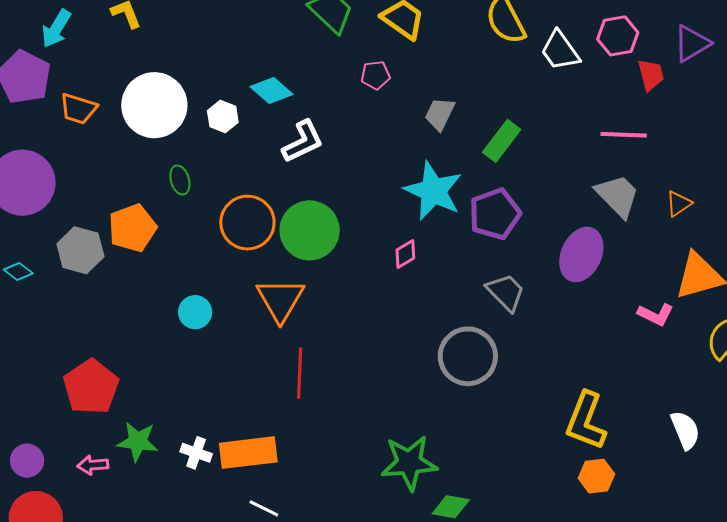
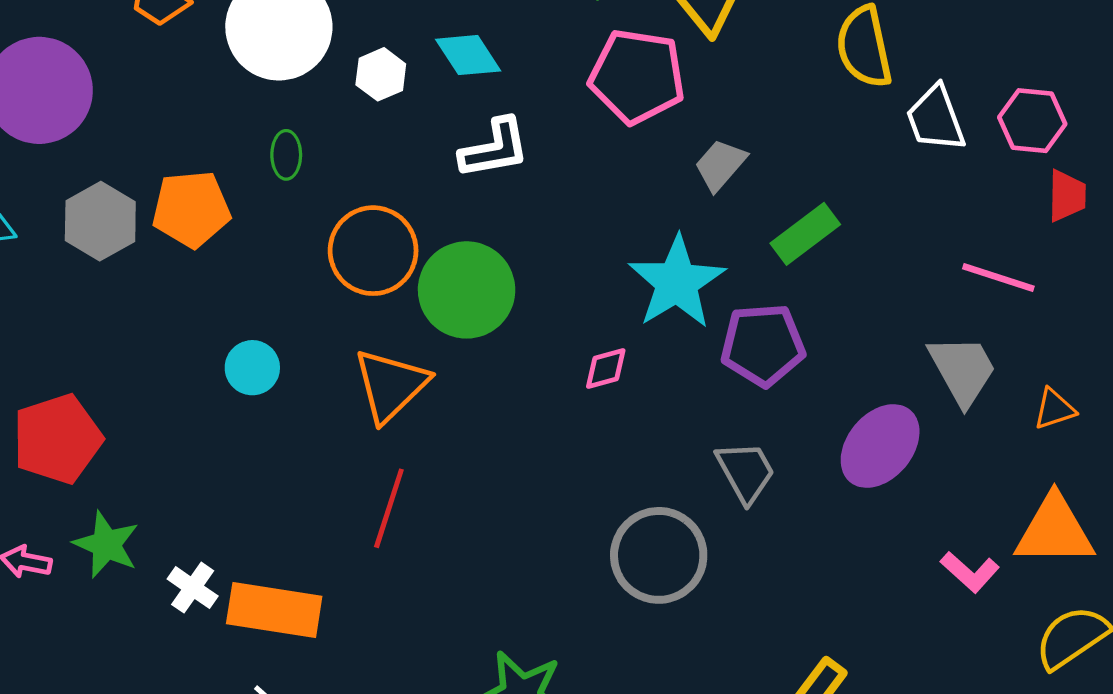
pink pentagon: (375, 75) -> (637, 76), size x2.0

